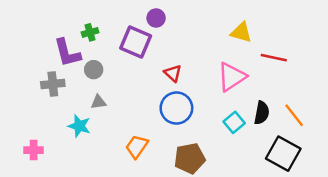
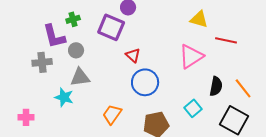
red triangle: (173, 73) -> (133, 55), moved
gray triangle: (98, 102) -> (80, 77), size x1.5
cyan square: (234, 122) -> (193, 108), moved

